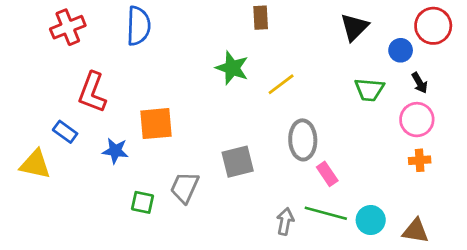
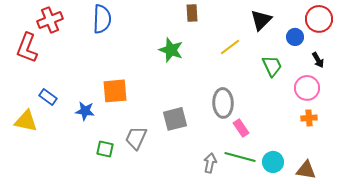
black arrow: (420, 83) -> (318, 60), moved
yellow line: (281, 84) -> (230, 47), moved
green trapezoid: (369, 90) -> (272, 66), turned -120
red L-shape: (92, 92) -> (27, 48), moved

